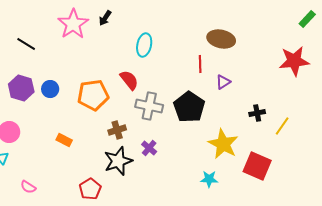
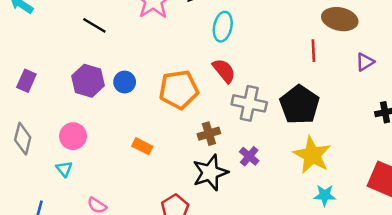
cyan ellipse: (144, 45) -> (223, 27), moved
purple triangle: (223, 82) -> (365, 62), moved
yellow star: (223, 144) -> (312, 155), moved

